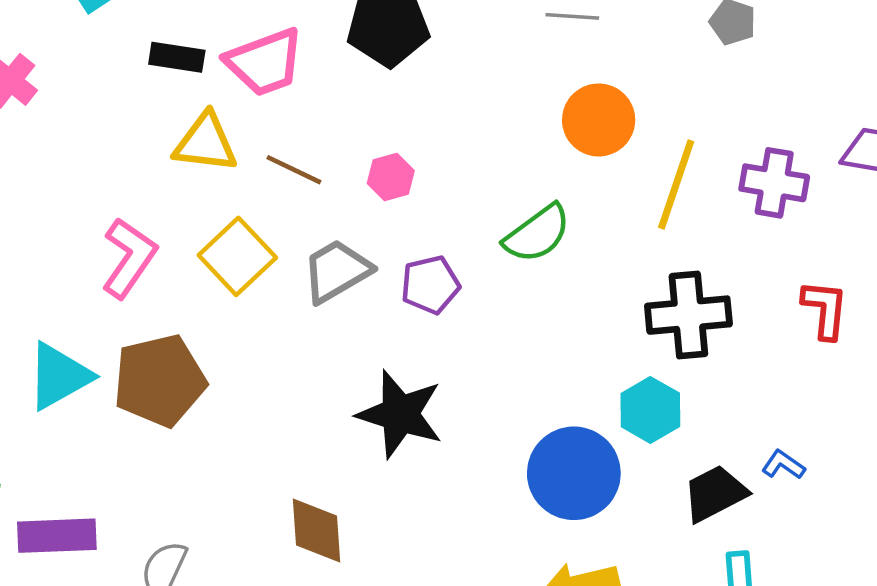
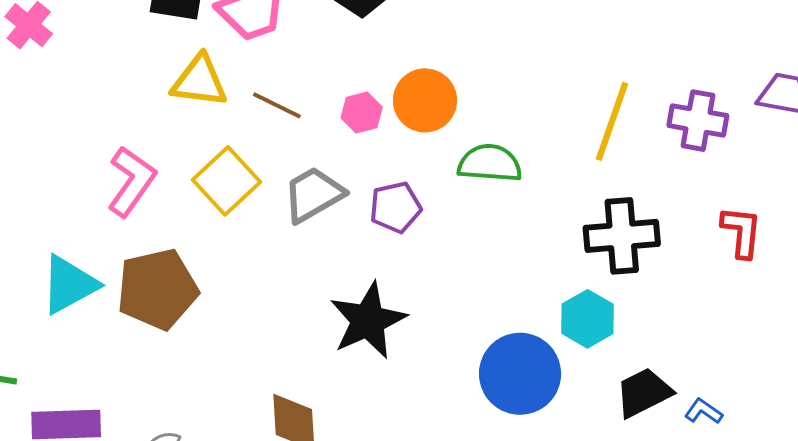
orange circle: (599, 120) -> (425, 100), moved
green semicircle: (537, 234) -> (490, 163), turned -140
black star: (400, 414) -> (368, 321), turned 30
blue L-shape: (783, 465) -> (704, 411), moved

